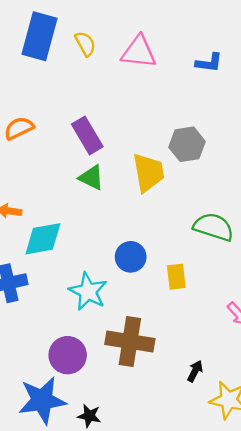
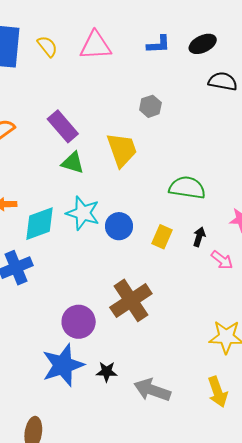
gray hexagon: (187, 144) -> (150, 106), moved, size x0.7
yellow rectangle: (176, 277) -> (162, 237), turned 40
cyan star: (88, 291) -> (83, 213), moved
brown cross: (130, 342) -> (131, 300), turned -33
black arrow: (195, 371) -> (199, 237), moved

